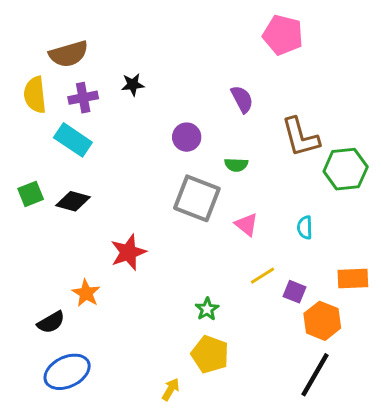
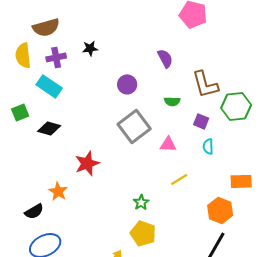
green semicircle: (236, 165) -> (172, 101), moved
green square: (31, 194) -> (20, 112), moved
gray square: (197, 198) -> (134, 126), turned 32
pink triangle: (246, 225) -> (168, 144), turned -36
purple square: (295, 292) -> (201, 121), moved

